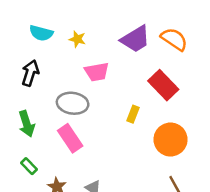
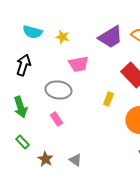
pink rectangle: (70, 138) -> (56, 119), size x0.6

